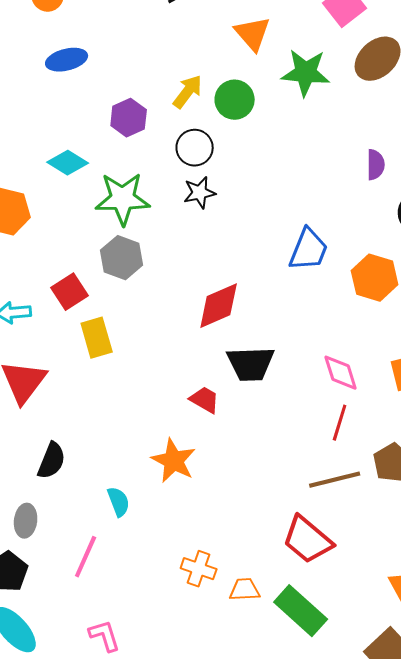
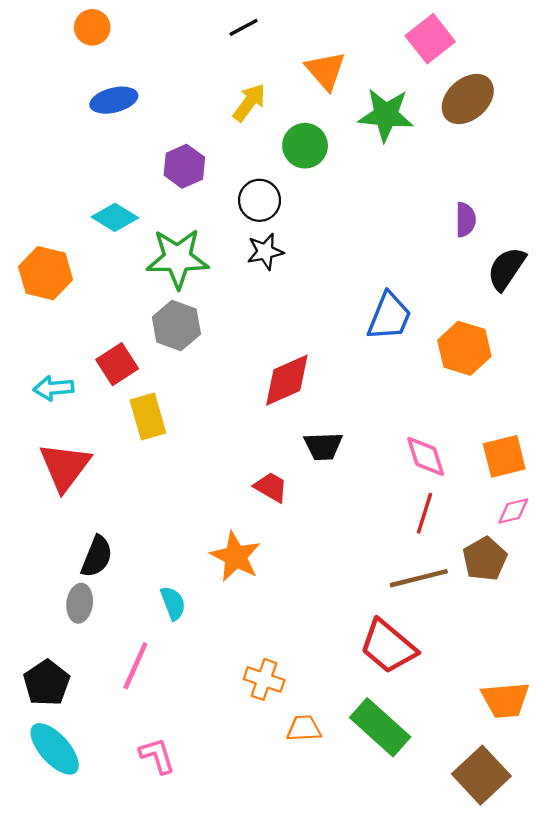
yellow arrow: (188, 92) -> (249, 102), moved
black trapezoid: (251, 364) -> (323, 446), size x0.7
gray ellipse: (26, 521) -> (80, 603), moved
orange trapezoid: (245, 590) -> (304, 728), moved

